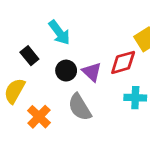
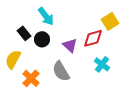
black circle: (66, 71) -> (42, 39), moved
cyan cross: (135, 98) -> (102, 64), turned 35

